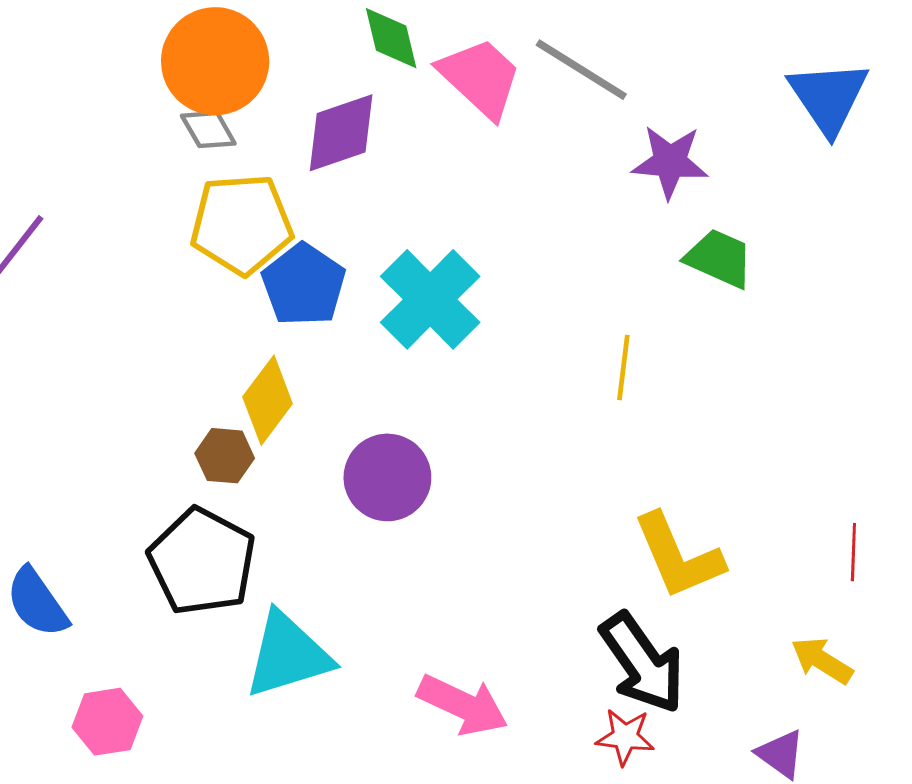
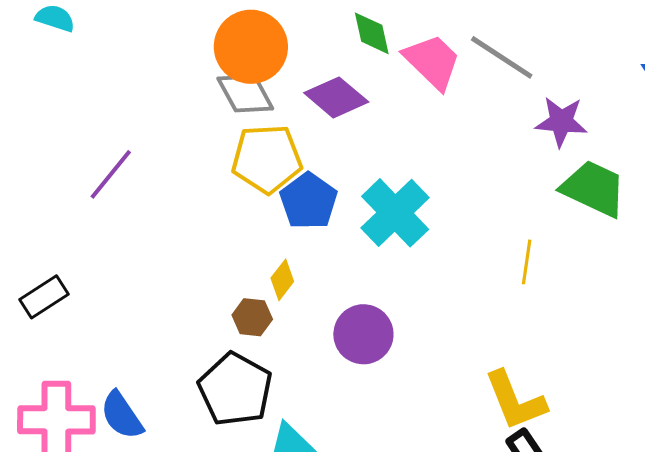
gray diamond: (208, 130) -> (245, 94), size x1.5
purple diamond: (341, 133) -> (336, 97), turned 58
green trapezoid: (719, 258) -> (594, 188), size x1.4
yellow diamond: (268, 400) -> (282, 280), size x0.7
yellow L-shape: (678, 556) -> (515, 401), moved

